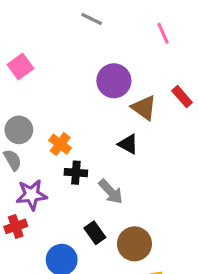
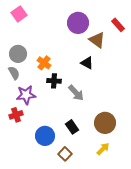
red rectangle: (182, 97) -> (118, 25), moved
black rectangle: (95, 233) -> (72, 127), moved
brown circle: (134, 244) -> (105, 123), moved

